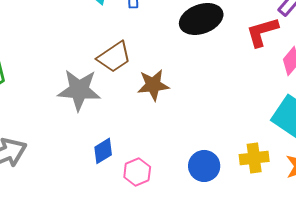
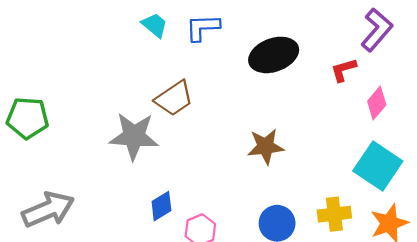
red L-shape: (262, 32) -> (343, 70), size x0.7
brown star: (153, 85) -> (266, 147), moved

